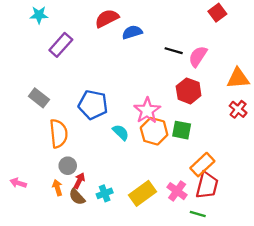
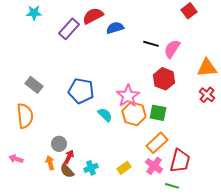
purple rectangle: (61, 45) -> (69, 29), moved
orange semicircle: (59, 134) -> (25, 116), moved
orange rectangle: (202, 165) -> (157, 143), moved
yellow rectangle: (143, 193) -> (124, 168), size x0.6

